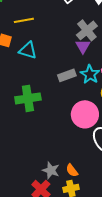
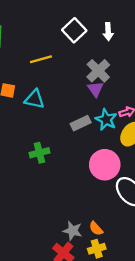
yellow line: (24, 20) -> (41, 59), moved
green cross: (28, 98) -> (39, 153), size x0.7

